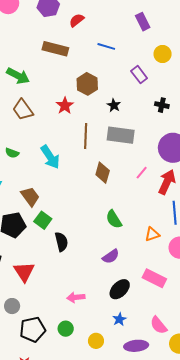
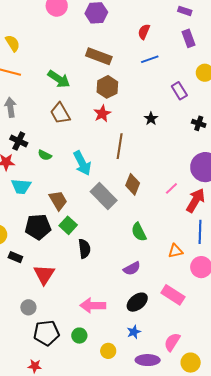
red semicircle: (77, 20) -> (144, 32), moved, turned -35
blue line: (106, 46) -> (150, 59), turned -42
brown hexagon: (87, 84) -> (107, 87), moved
gray rectangle: (121, 135) -> (104, 196), moved, turned 32
pink arrow: (76, 297) -> (93, 305), size x1.4
pink semicircle: (159, 325) -> (172, 342), turned 66

